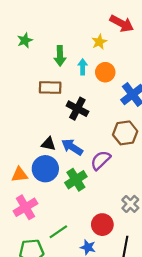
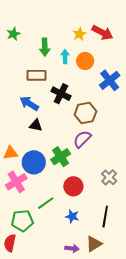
red arrow: (122, 24) -> (102, 33), moved
brown hexagon: (125, 133) -> (85, 113), moved
blue arrow: (72, 147) -> (29, 103), moved
blue circle: (45, 169) -> (34, 162), moved
red circle: (102, 225) -> (73, 186), moved

